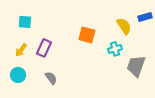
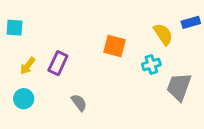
cyan square: (25, 22) -> (14, 28), moved
gray semicircle: (51, 78) -> (79, 103), moved

